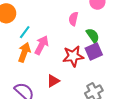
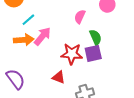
orange arrow: (24, 52) -> (24, 40), turned 54
red triangle: (53, 81) -> (59, 77), moved, turned 40

